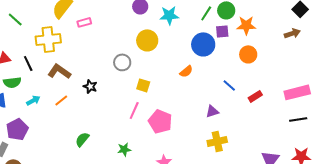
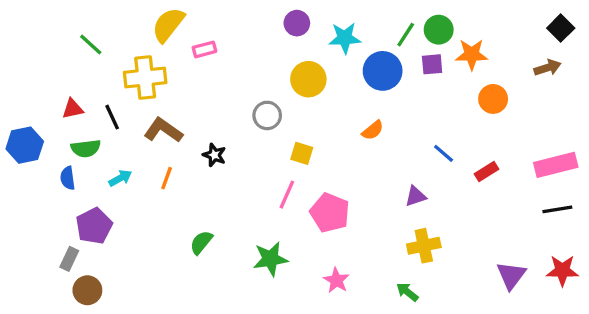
blue circle: (203, 44) -> (383, 71), moved
orange circle: (248, 54) -> (493, 99), moved
orange line: (61, 100) -> (167, 178), turned -32
green star: (124, 149) -> (270, 259), size x1.5

